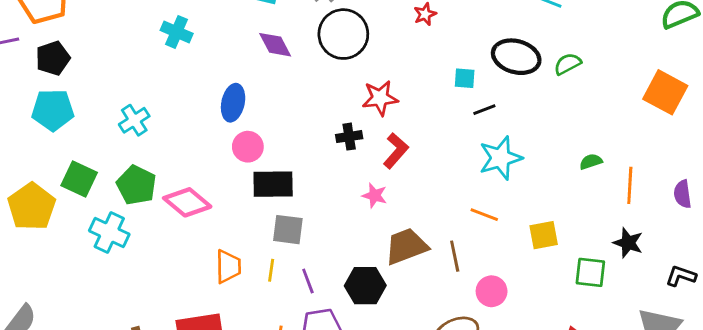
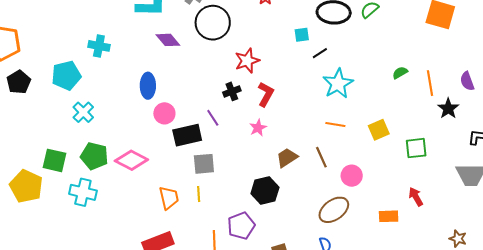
cyan pentagon: (53, 110) -> (66, 75), moved
pink star: (375, 196) -> (258, 128), turned -30
black star: (628, 243) -> (448, 108), moved, turned 30
brown trapezoid: (406, 246) -> (287, 158), size x0.7
purple line: (308, 281) -> (213, 118), moved

